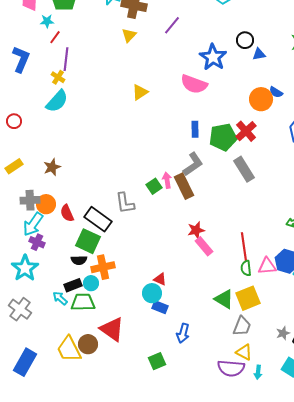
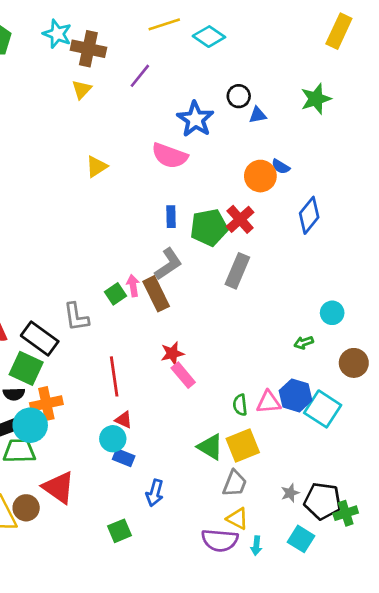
gray rectangle: (244, 169) -> (237, 271), turned 55
red line: (244, 247) -> (114, 376), moved
cyan circle: (91, 283) -> (30, 425), size x1.6

